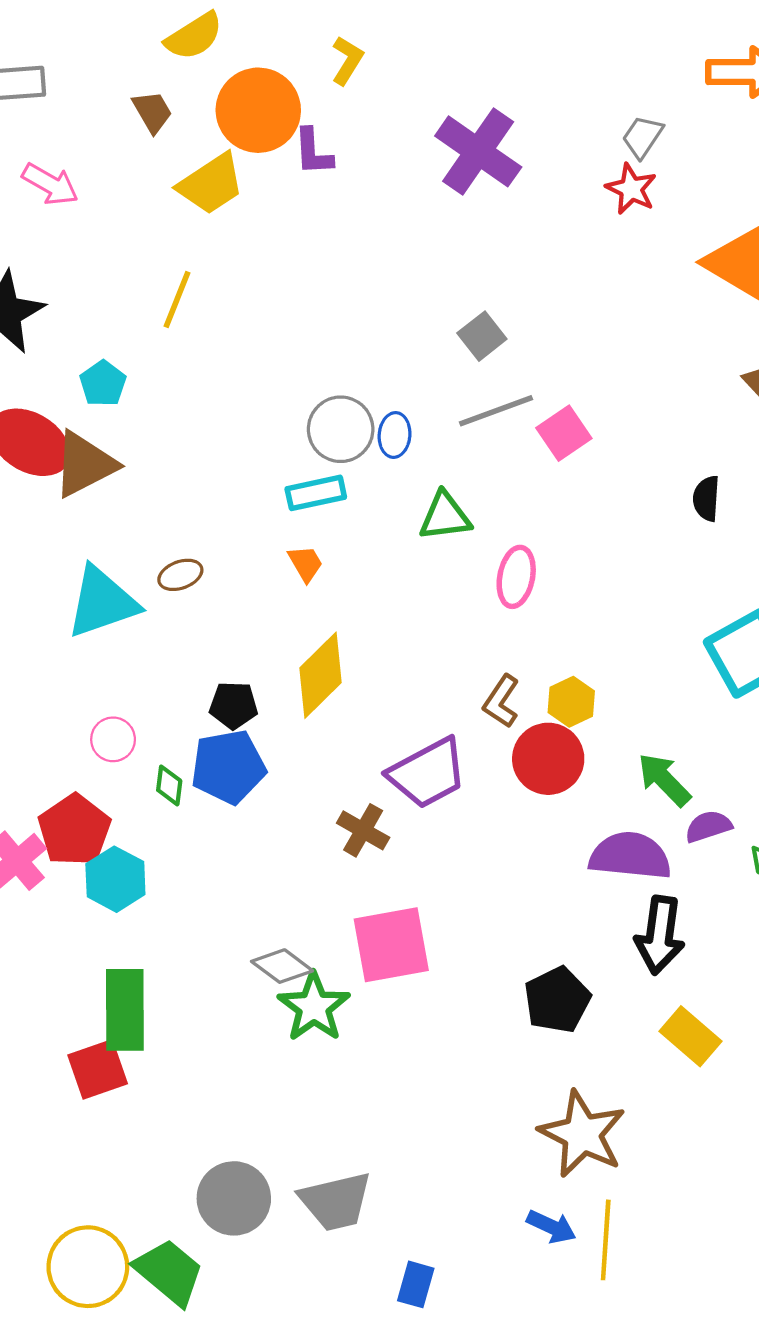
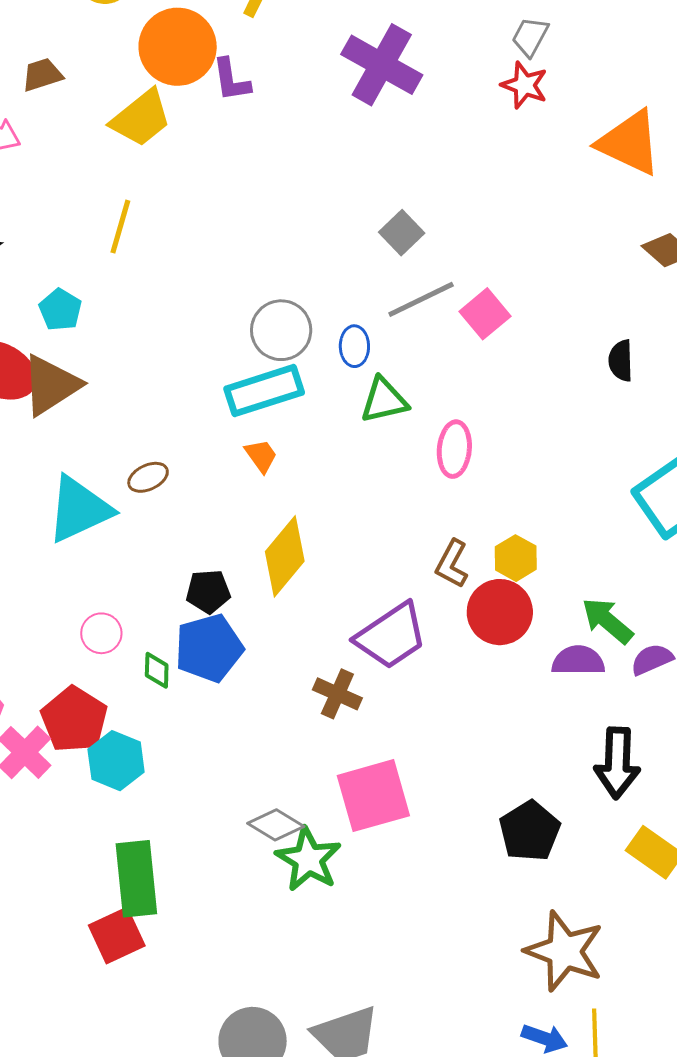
brown trapezoid: (152, 112) -> (42, 75), moved, turned -72
blue ellipse: (395, 435) -> (354, 346), moved
cyan rectangle: (316, 493) -> (264, 391), size x1.4
purple semicircle: (630, 856) -> (578, 661), moved, size x0.7

